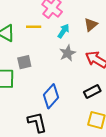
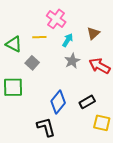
gray square: (24, 62) -> (32, 63), moved, turned -32
black rectangle: (92, 92) -> (87, 102), moved

